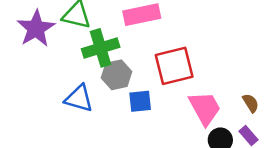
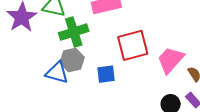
gray hexagon: (117, 75) -> (72, 60), moved
pink trapezoid: (205, 108) -> (171, 60), moved, turned -108

